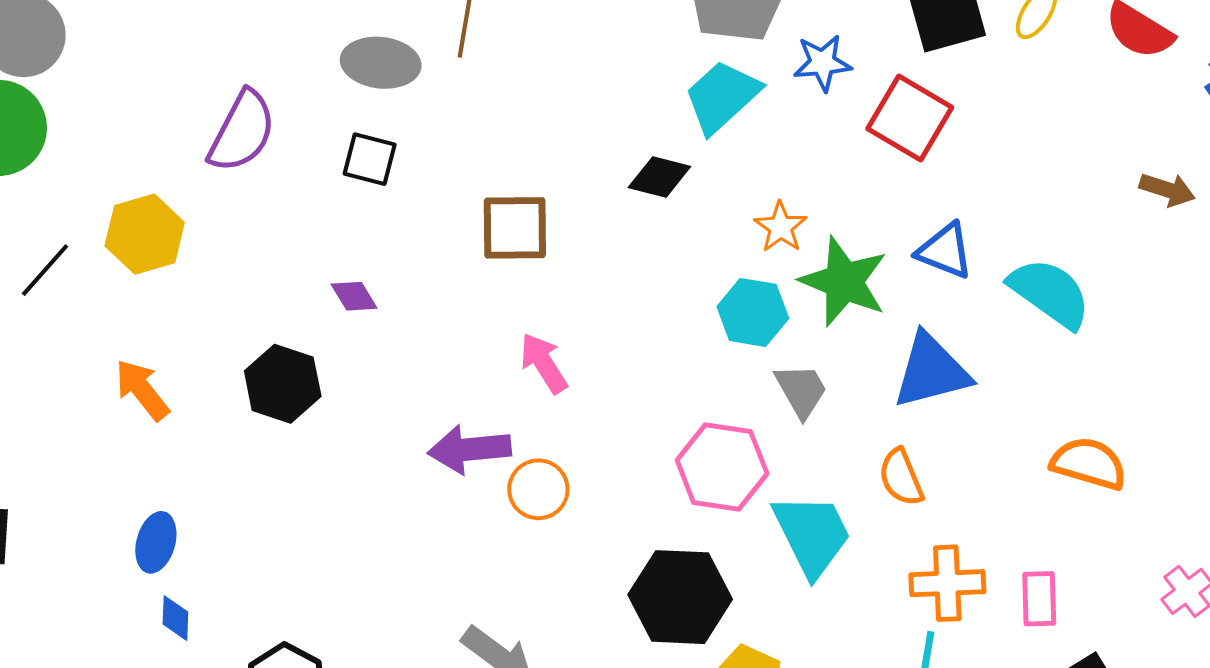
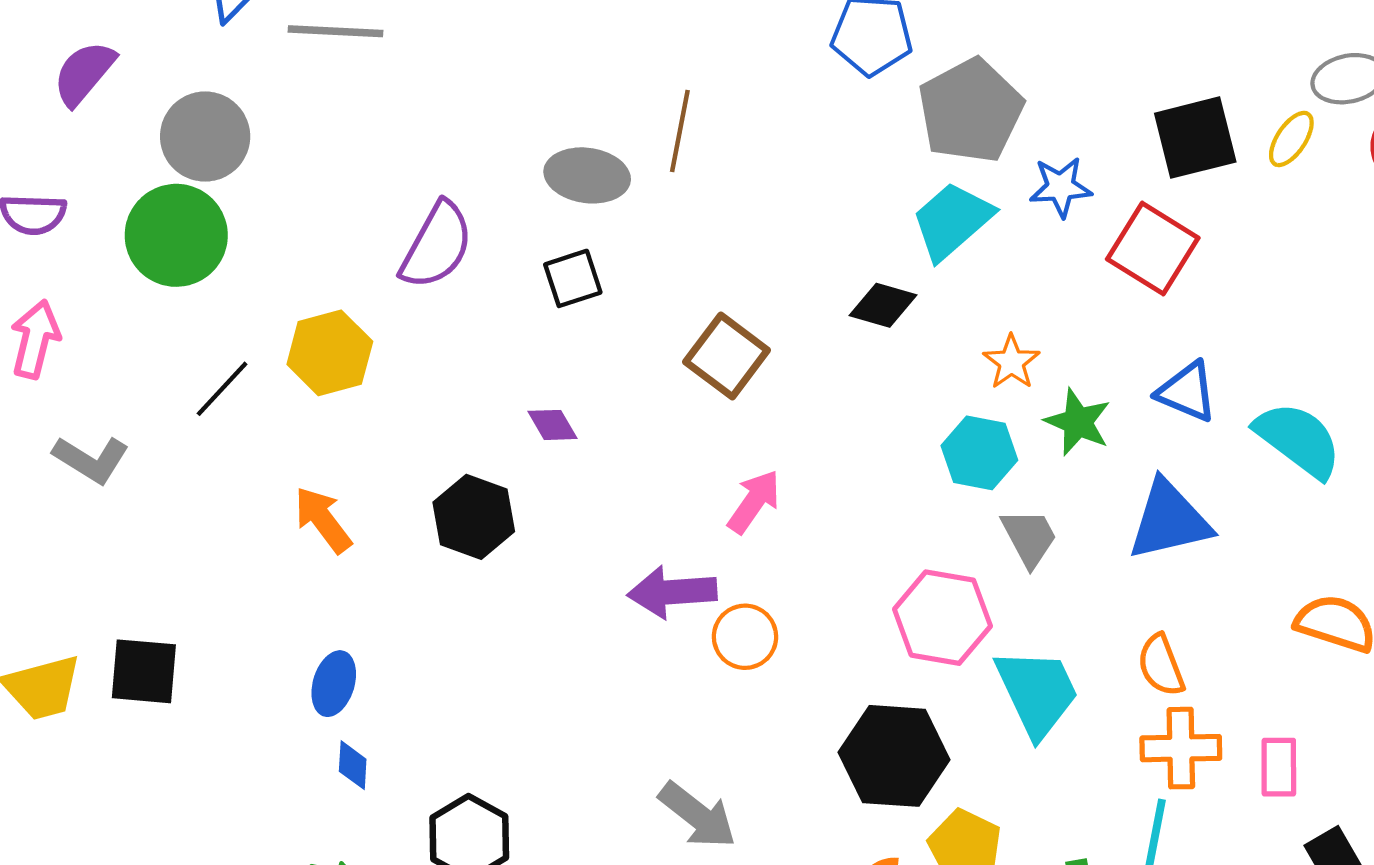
black square: (370, 159) -> (573, 278), turned -34
brown square: (515, 228) -> (727, 356), turned 36
green star: (844, 282) -> (1078, 422), size x0.7
pink arrow: (544, 363) -> (754, 502), turned 66
orange semicircle: (901, 477) -> (1161, 665), moved

